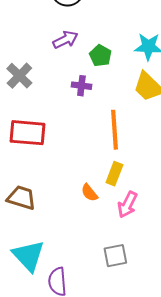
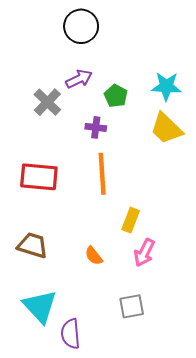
gray cross: (19, 76) -> (47, 102), moved
orange line: (114, 130) -> (102, 174), moved
orange semicircle: (89, 193) -> (94, 256), moved

